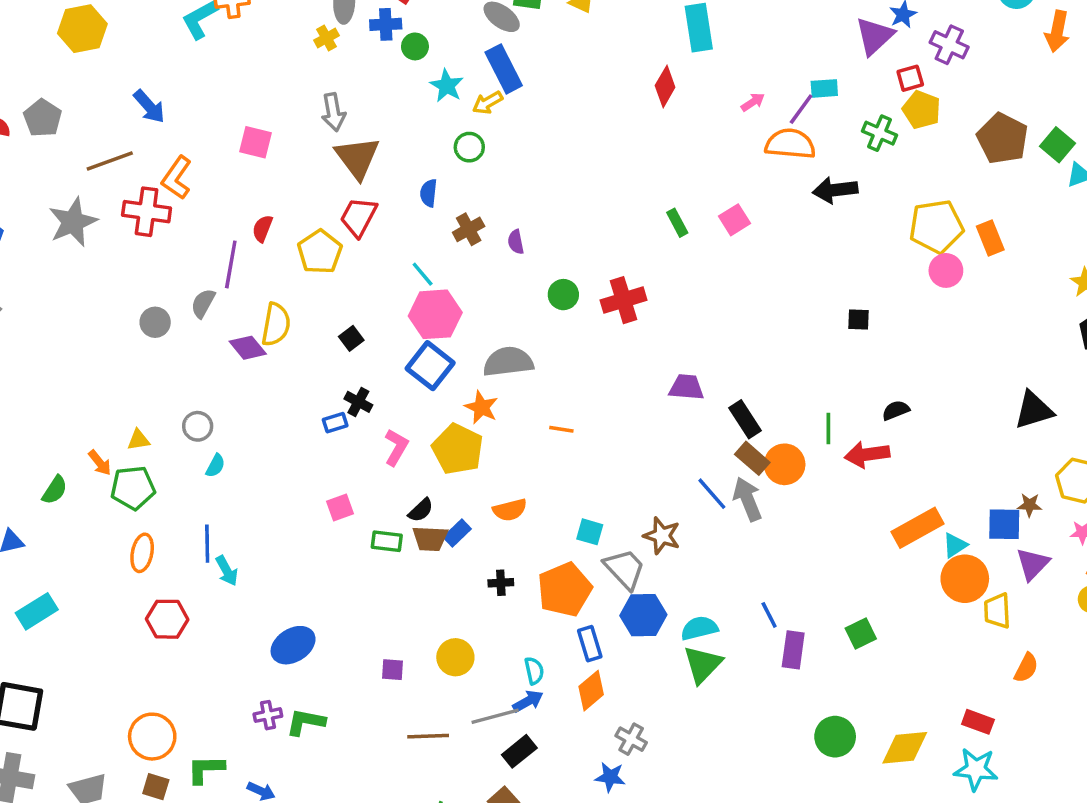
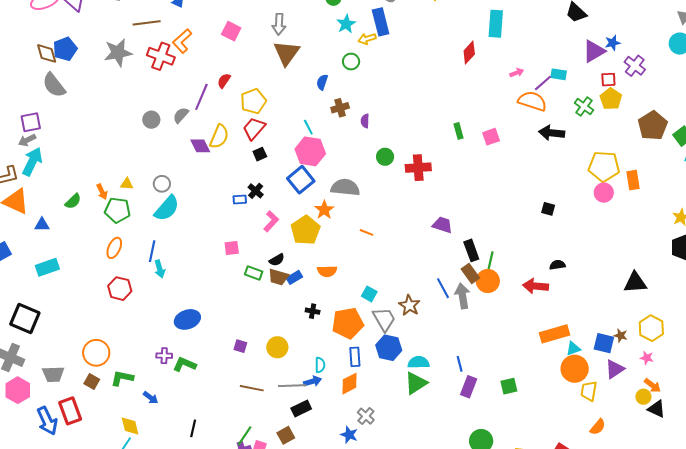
red trapezoid: (359, 217) -> (254, 128), moved
green line: (828, 428) -> (491, 260), moved
cyan semicircle: (215, 466) -> (167, 208), size x2.0

